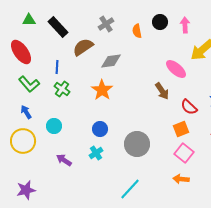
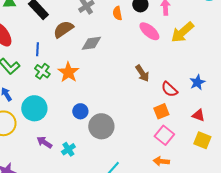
pink ellipse: (176, 69) -> (149, 31), moved
orange star: (102, 90) -> (68, 72), moved
cyan circle: (54, 126) -> (34, 108), size x1.6
gray circle: (137, 144) -> (101, 126), moved
cyan cross: (96, 153) -> (68, 149), moved

